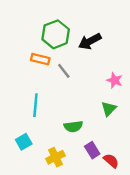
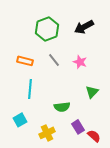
black arrow: (90, 41) -> (84, 27), moved
orange rectangle: (40, 59) -> (25, 61), moved
pink star: (115, 80) -> (80, 62), moved

